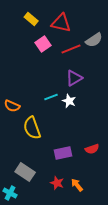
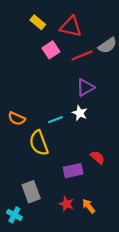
cyan line: (51, 97) -> (55, 120), moved
red semicircle: (92, 149) -> (97, 157), moved, turned -120
gray rectangle: (25, 172) -> (31, 192), turned 36

